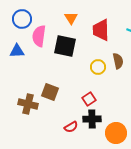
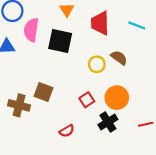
brown semicircle: (118, 61) -> (119, 58), turned -42
black cross: (92, 119) -> (108, 122), moved, turned -30
orange circle: (116, 133) -> (117, 98), moved

